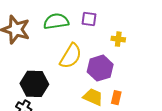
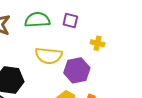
yellow semicircle: (71, 56) -> (49, 56), turned 60

